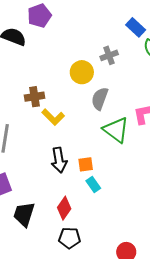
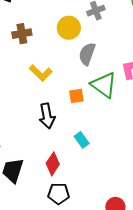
brown cross: (34, 97) -> (22, 34), moved
orange square: (86, 164) -> (76, 96), moved

